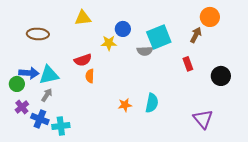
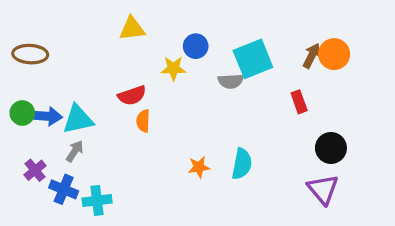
orange circle: (210, 17) -> (334, 54), moved
brown ellipse: (38, 34) -> (30, 54), moved
black circle: (221, 76) -> (331, 148), moved
green circle: (17, 84) -> (22, 113), moved

